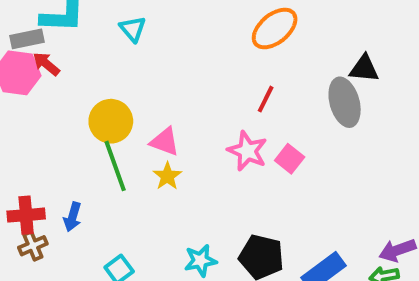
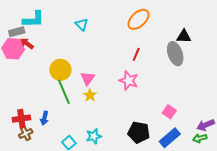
cyan triangle: (133, 29) -> (82, 24), moved
pink triangle: (165, 142) -> (88, 78), turned 49
pink square: (290, 159) -> (169, 112), moved
cyan star: (200, 261) -> (94, 136), moved

